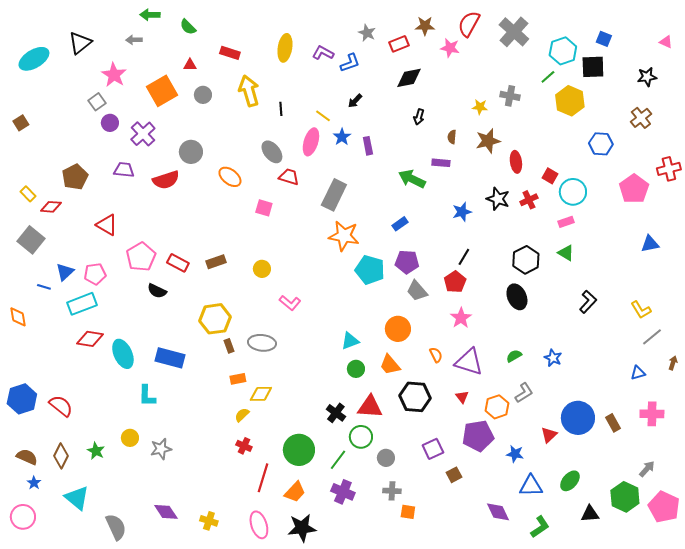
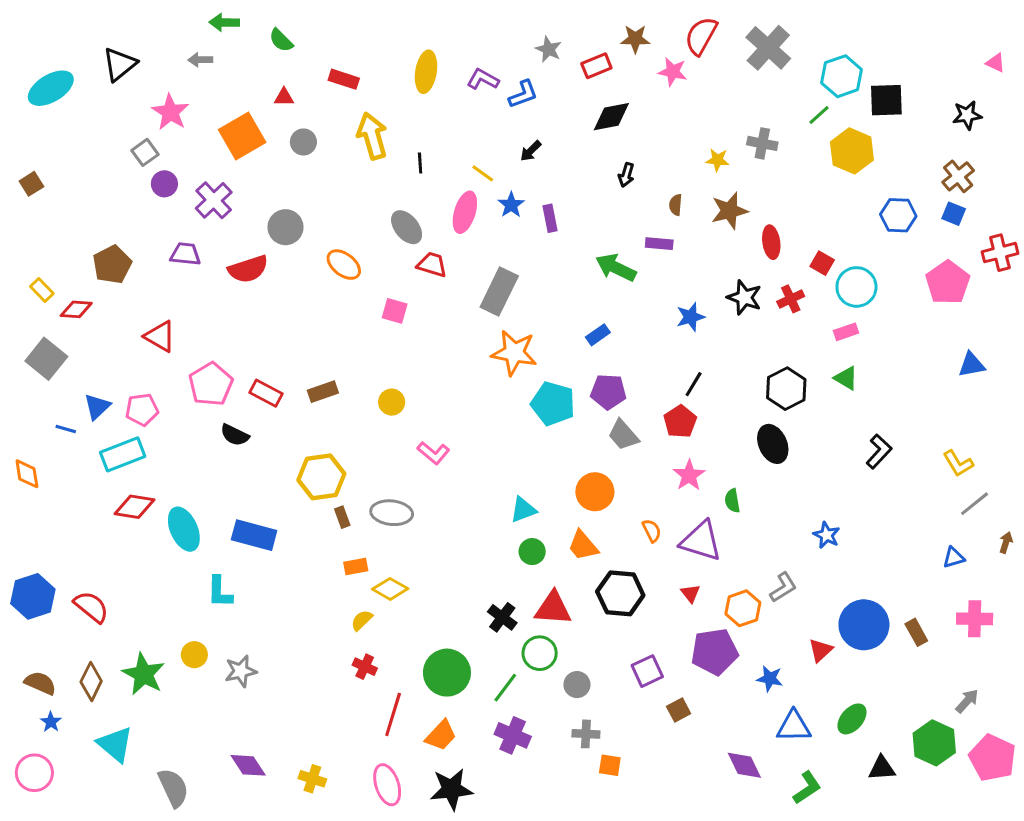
blue square: (604, 39) -> (954, 214), moved
green semicircle: (514, 356) -> (732, 501), moved, turned -70
yellow diamond: (261, 394) -> (390, 589), turned 30
green star: (96, 451) -> (143, 674), size x1.6

